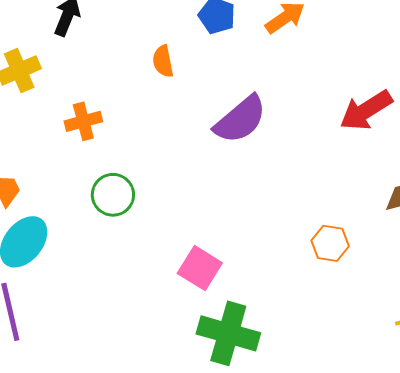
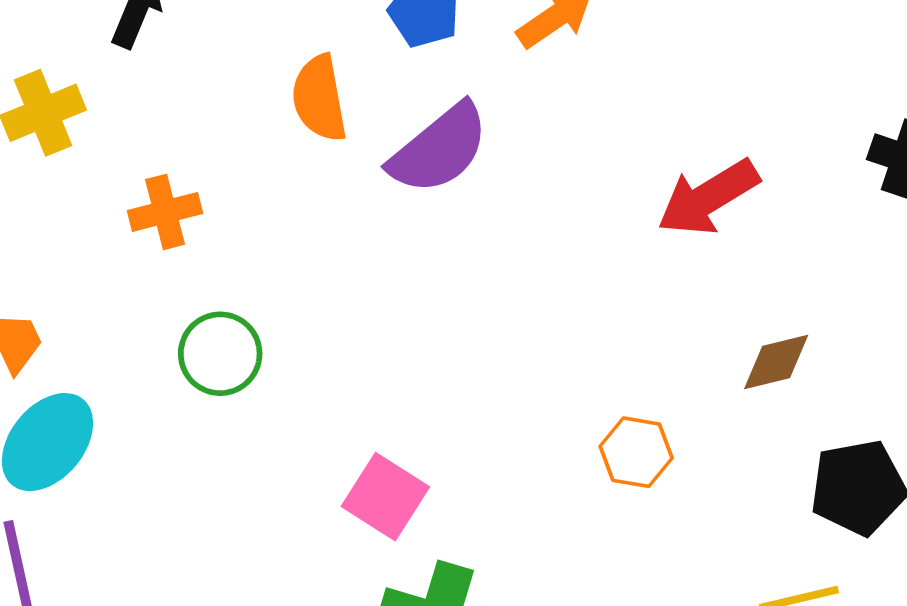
orange semicircle: (163, 61) -> (319, 98), size x1.4
purple semicircle: (240, 119) -> (439, 149), moved

